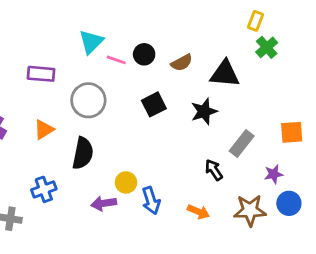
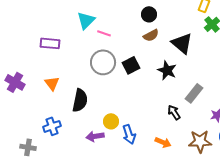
black circle: (144, 54) -> (149, 14), moved
black triangle: (225, 74) -> (182, 43), turned 35
gray circle: (88, 100) -> (103, 62), moved
black star: (204, 111) -> (167, 70), turned -30
orange triangle: (44, 130) -> (52, 83), turned -35

